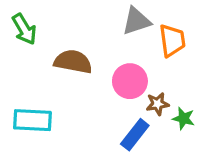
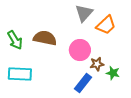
gray triangle: (136, 21) -> (84, 13), turned -30
green arrow: (24, 29) -> (15, 40), moved
orange trapezoid: (172, 41) -> (106, 25), turned 55

